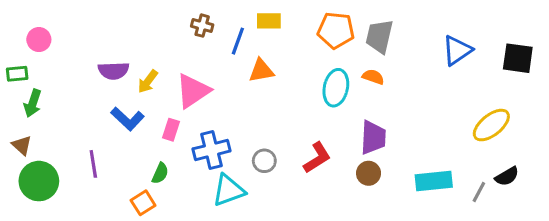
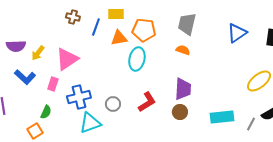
orange pentagon: (336, 30) -> (144, 30), moved
orange triangle: (261, 71) -> (119, 38), moved
cyan ellipse: (336, 88) -> (137, 59), moved

